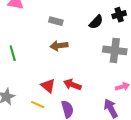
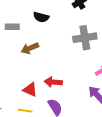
gray rectangle: (56, 21) -> (12, 27), moved
black semicircle: (96, 22) -> (41, 17), moved, turned 77

